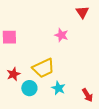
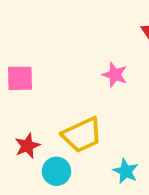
cyan star: (58, 88) -> (126, 171), moved

